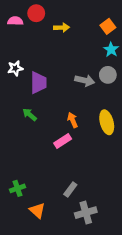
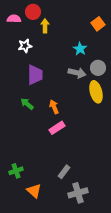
yellow arrow: (62, 28) -> (45, 26), moved, turned -88
cyan star: (111, 50) -> (80, 49), moved
white star: (15, 68) -> (25, 46), moved
orange arrow: (73, 120) -> (54, 107), moved
yellow ellipse: (107, 122) -> (96, 92), moved

